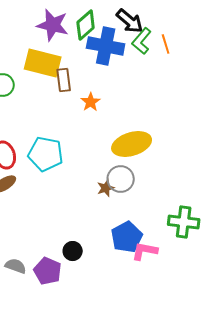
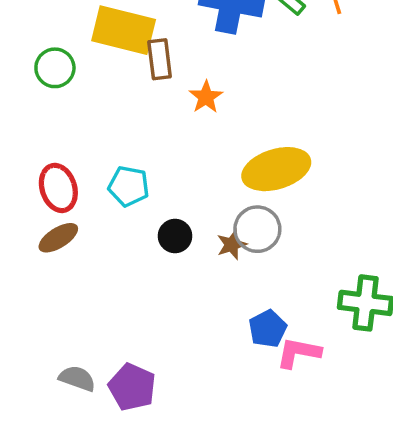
cyan pentagon: (46, 154) -> (129, 186), size x0.7
blue pentagon: (127, 237) -> (268, 329), size x0.7
black circle: (73, 251) -> (175, 236), moved

